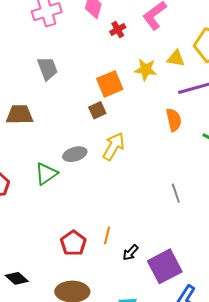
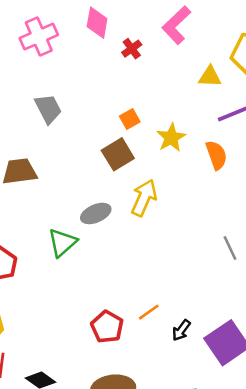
yellow star: (146, 70) -> (171, 138), moved, turned -30
orange square: (110, 84) -> (130, 119), size x0.6
brown square: (97, 110) -> (118, 154), size x1.4
orange line: (107, 235) -> (149, 312), turned 48

